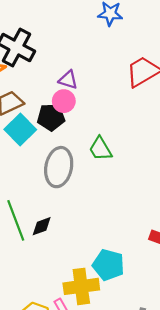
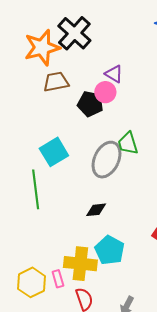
cyan square: (20, 129) -> (54, 152), moved
gray ellipse: (59, 167) -> (106, 160), moved
black diamond: (42, 226) -> (96, 210), moved

